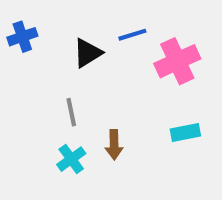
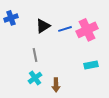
blue line: (132, 35) -> (65, 29), moved
brown arrow: (114, 145) -> (56, 85), moved

